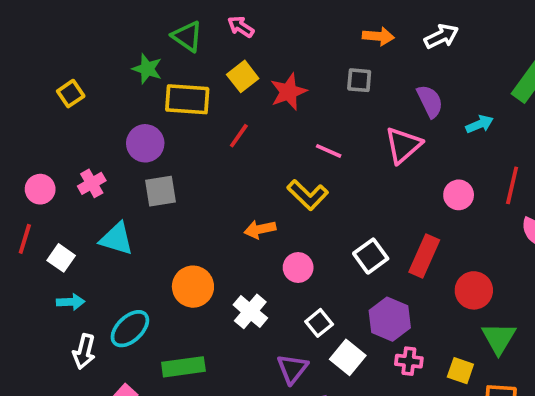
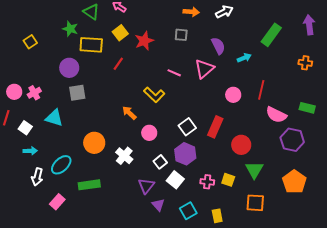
pink line: (329, 151) -> (174, 73), moved
pink cross: (92, 183) -> (34, 93), moved
orange arrow: (260, 229) -> (129, 113), turned 56
purple hexagon: (390, 319) -> (185, 154), moved
yellow square: (460, 371) -> (228, 180), moved

